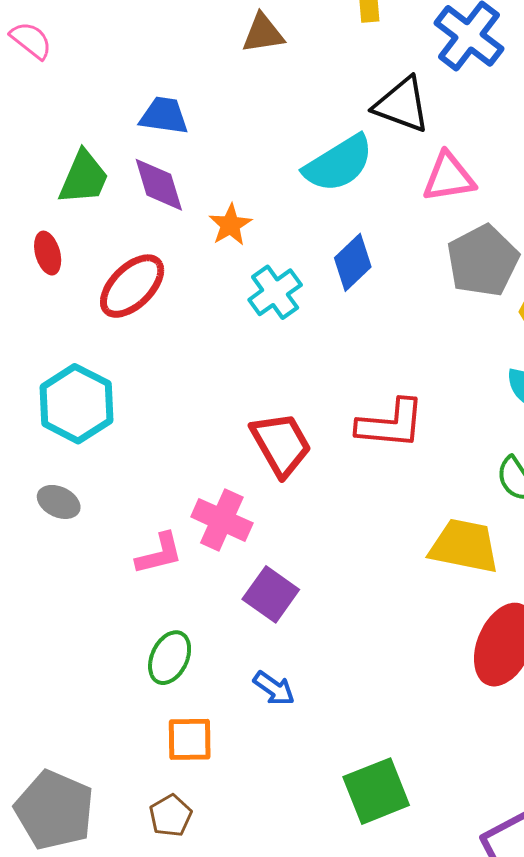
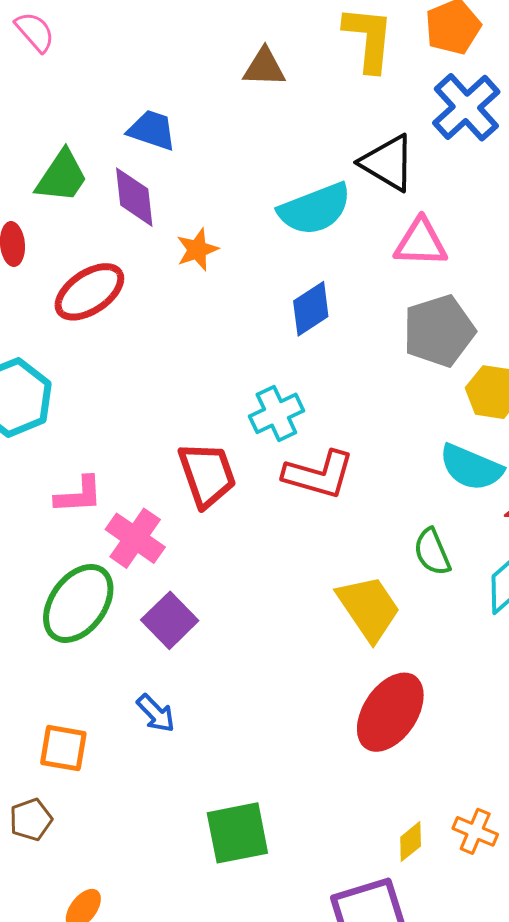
cyan cross: (275, 292) -> (276, 413), moved
yellow trapezoid: (464, 546) -> (369, 608), turned 34
pink L-shape: (159, 554) -> (79, 495), moved
green ellipse: (170, 658) -> (78, 603), moved, size x1.5

